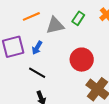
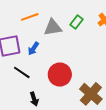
red circle: (82, 60) -> (60, 75), moved
black line: (37, 73) -> (22, 72), moved

